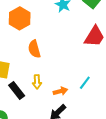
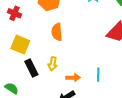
cyan line: (85, 83) -> (98, 75), turned -48

